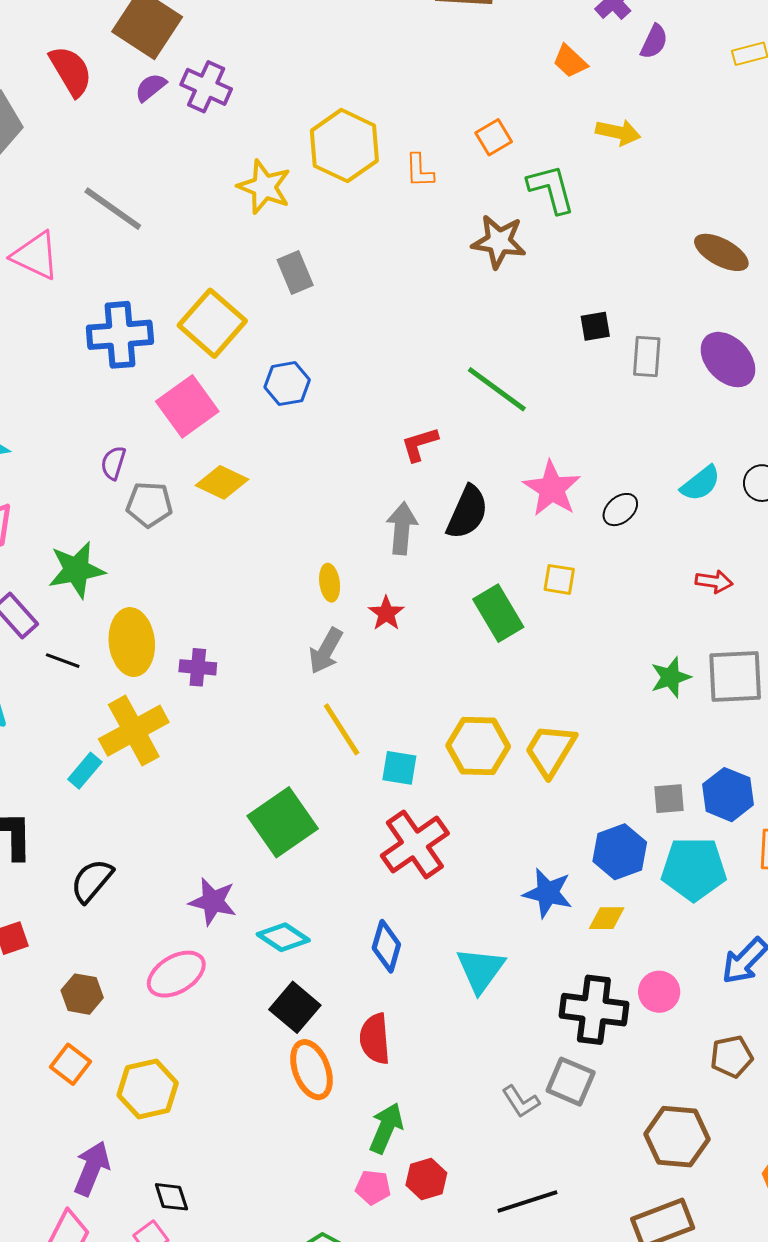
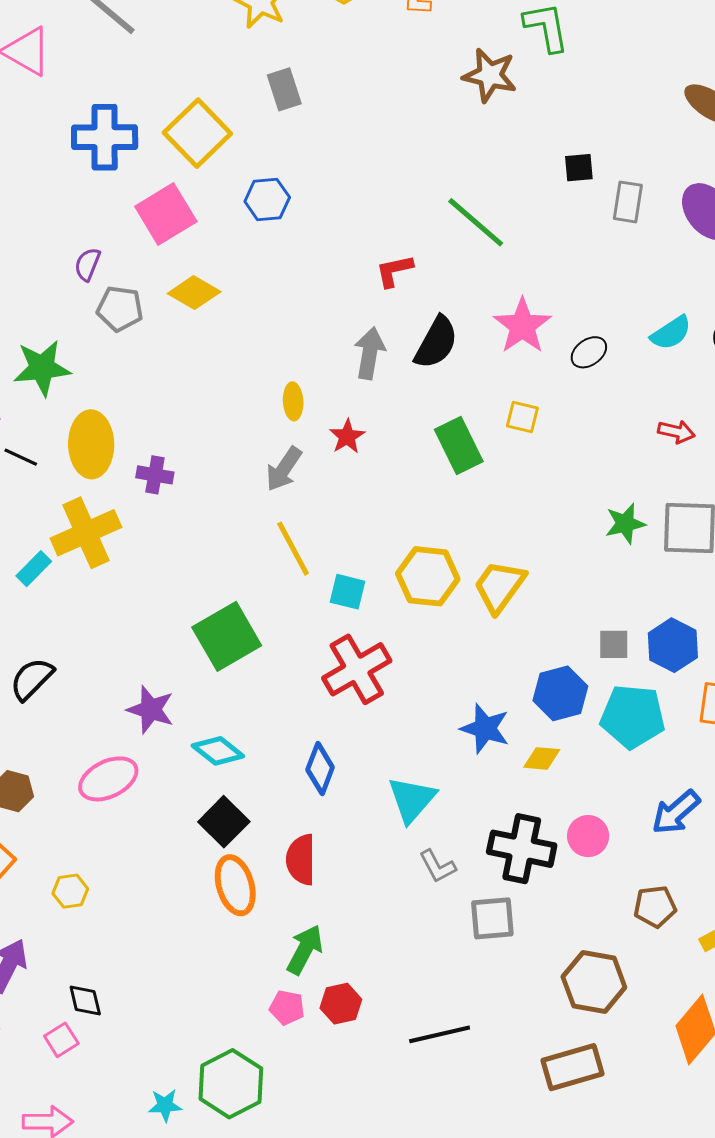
gray square: (571, 1082) -> (492, 918), turned -33
yellow hexagon: (148, 1089) -> (70, 891), size x0.6
gray L-shape: (521, 1102) -> (437, 866), moved

